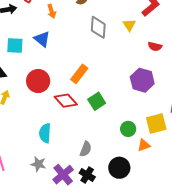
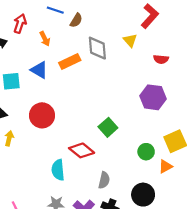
orange rectangle: (79, 74) -> (70, 62), moved, turned 36
red diamond: (66, 101) -> (82, 150), moved

